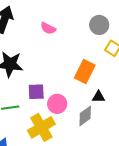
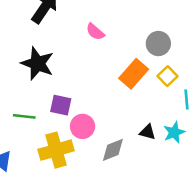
orange rectangle: (85, 72) -> (134, 74), moved
black triangle: (99, 97) -> (148, 132), moved

